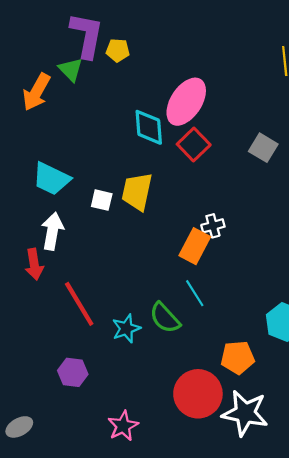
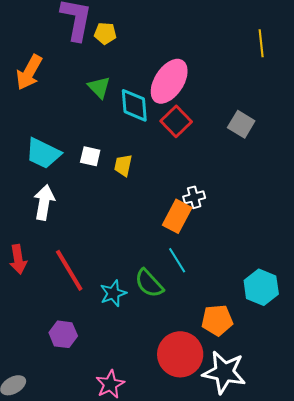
green triangle: (71, 70) -> (99, 87), moved
yellow trapezoid: (137, 192) -> (123, 165), size x0.6
white square: (102, 200) -> (90, 156), moved
red arrow: (34, 264) -> (18, 259), moved

